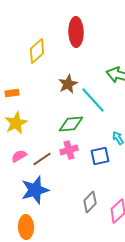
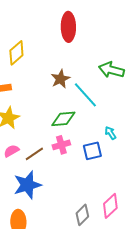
yellow diamond: (37, 51) -> (16, 53), moved
gray diamond: (90, 202) -> (82, 215), moved

